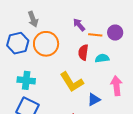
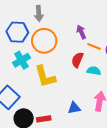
cyan cross: (26, 80) -> (22, 60), moved, turned 36
yellow L-shape: (72, 82) -> (45, 76), moved

